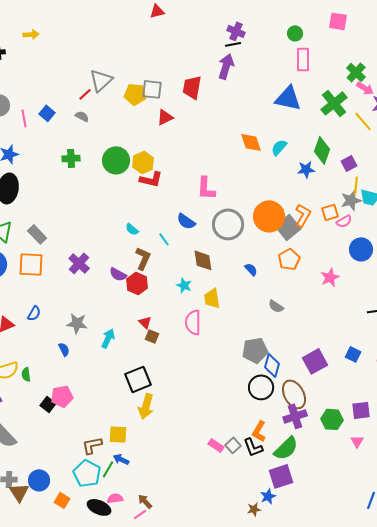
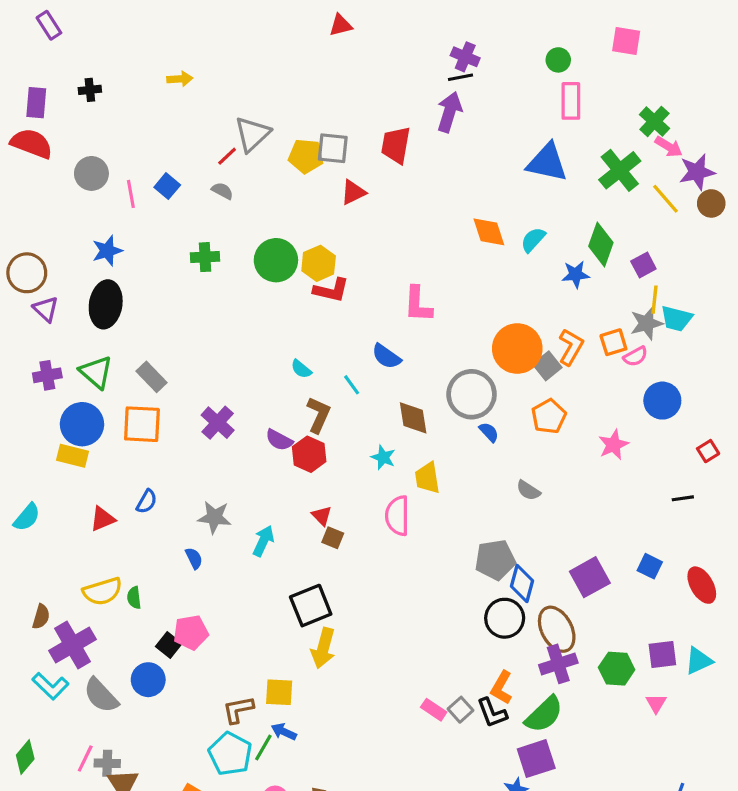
yellow arrow: (31, 34) -> (180, 79), moved
gray circle: (228, 224) -> (472, 394), moved
gray square: (288, 227) -> (547, 366), size x0.7
blue circle: (39, 480) -> (148, 680), moved

